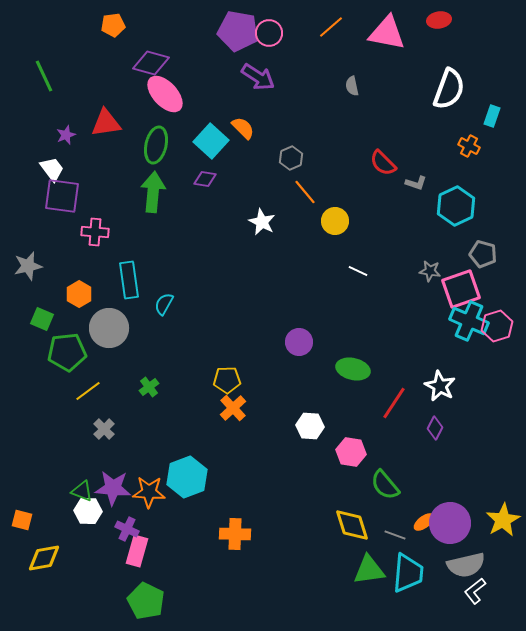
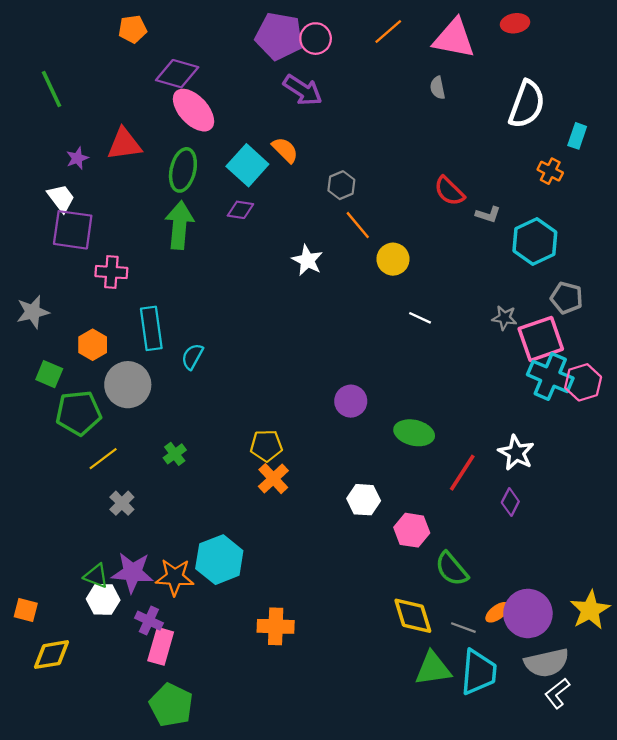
gray semicircle: (352, 86) -> (438, 88), moved

